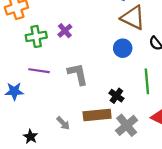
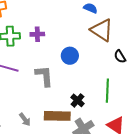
purple cross: (65, 31) -> (37, 34), turned 32
blue circle: (123, 48) -> (70, 56), moved

